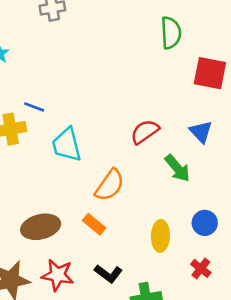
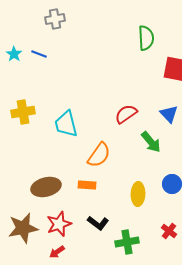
blue line: (34, 107) -> (39, 54), moved
orange rectangle: (94, 224) -> (87, 185), turned -36
red cross: (201, 268) -> (169, 231), moved
red star: (58, 275) -> (59, 224), turned -30

